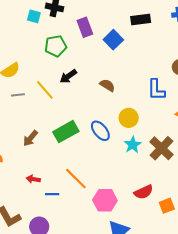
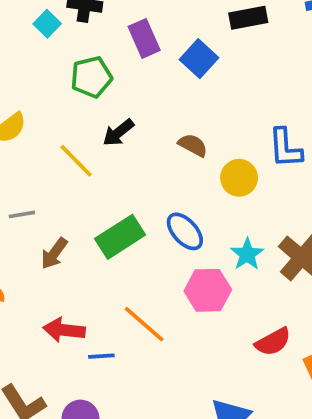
cyan square: (34, 16) -> (47, 24), turned 32
gray line: (18, 95) -> (22, 214), moved
yellow circle: (129, 118) -> (239, 178), moved
red arrow: (33, 179) -> (64, 330), size x1.5
pink hexagon: (105, 200) -> (208, 290), moved

